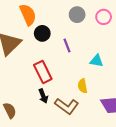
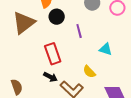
yellow semicircle: (83, 86) -> (89, 72), turned -40
black arrow: (43, 96) -> (50, 77), turned -48

